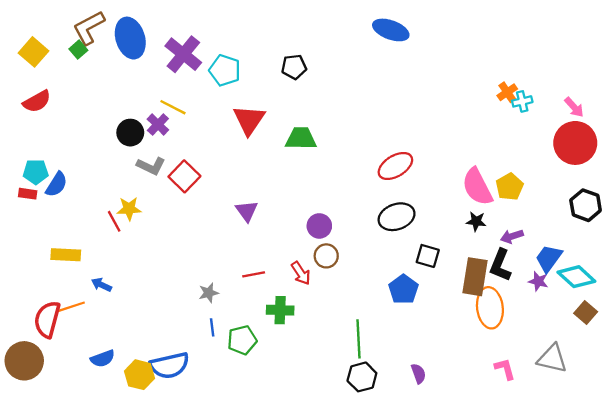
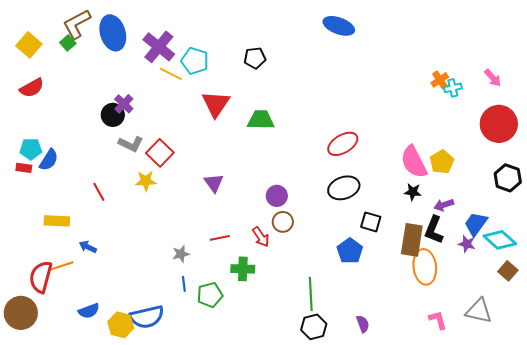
yellow line: (173, 107) -> (171, 74), moved
pink arrow: (574, 107) -> (493, 78), moved
purple cross: (158, 125) -> (124, 104), moved
yellow star: (129, 209) -> (146, 181), moved

